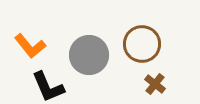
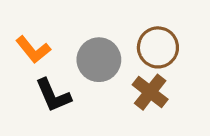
brown cross: (155, 84) -> (150, 92), moved, size x1.5

